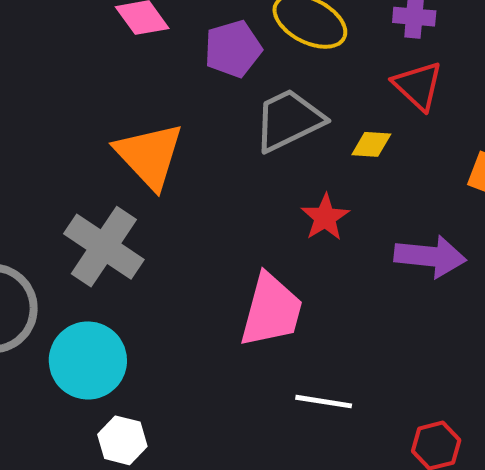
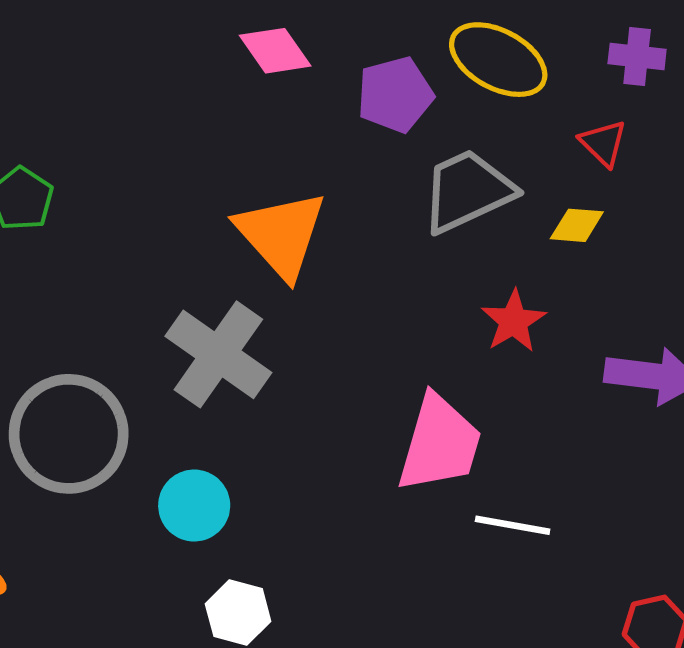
red triangle: (418, 86) -> (603, 143), moved, size x0.7
cyan circle: (88, 360) -> (194, 506), size x0.7
white line: (324, 402) -> (513, 525), moved

